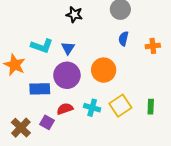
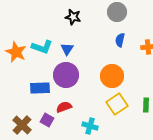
orange star: (15, 65) -> (16, 52), moved
orange circle: (104, 70) -> (112, 76), moved
cyan cross: (92, 108) -> (90, 126), moved

